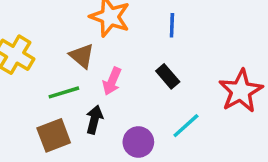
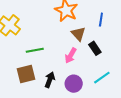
brown triangle: (82, 56) -> (78, 34), moved
pink arrow: (112, 81) -> (71, 55), moved
black arrow: (94, 120) -> (50, 80), moved

